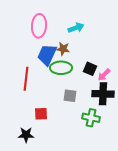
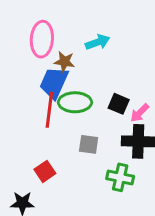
brown star: (63, 49) -> (64, 62), moved
red line: (26, 79) -> (49, 110), moved
red square: (41, 114) -> (45, 171), turned -32

